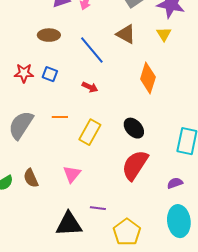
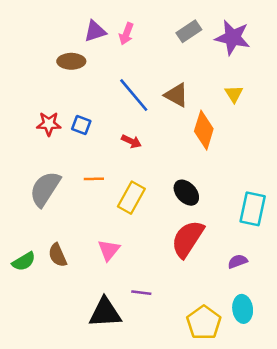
brown triangle: (126, 34) -> (176, 95), moved
yellow triangle: (164, 34) -> (234, 94), moved
brown ellipse: (49, 35) -> (71, 61), moved
cyan ellipse: (179, 221) -> (243, 309), size x0.7
yellow pentagon: (127, 232) -> (204, 323), moved

